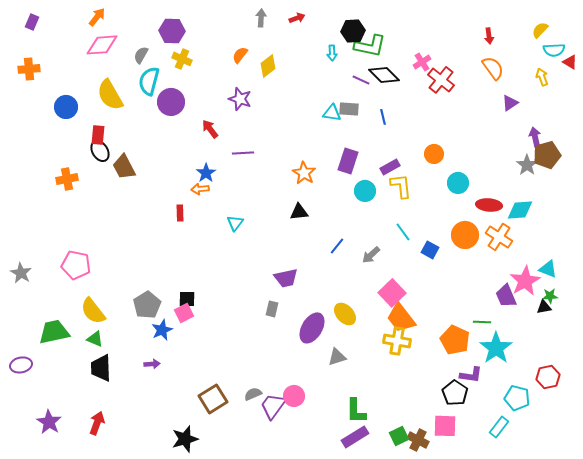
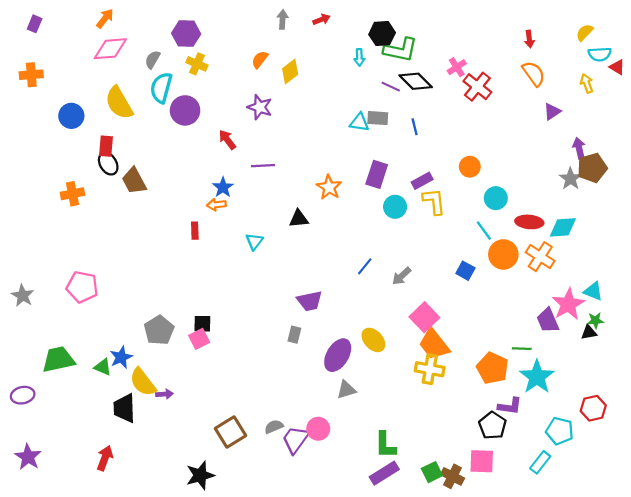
black triangle: (299, 212) -> (299, 219), moved
cyan line: (403, 232) -> (484, 231), moved
yellow semicircle: (93, 311) -> (143, 382), moved
blue star: (162, 330) -> (121, 357), moved
gray triangle: (337, 357) -> (346, 390), moved
black trapezoid: (101, 368) -> (124, 408), moved
purple star: (49, 422) -> (28, 457), moved

